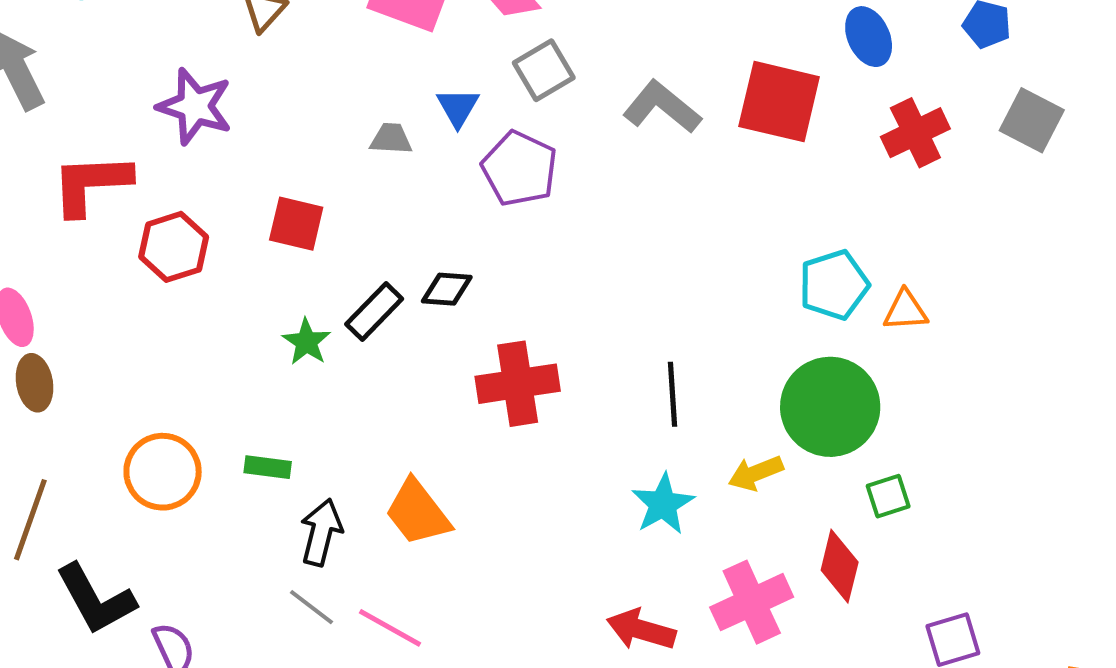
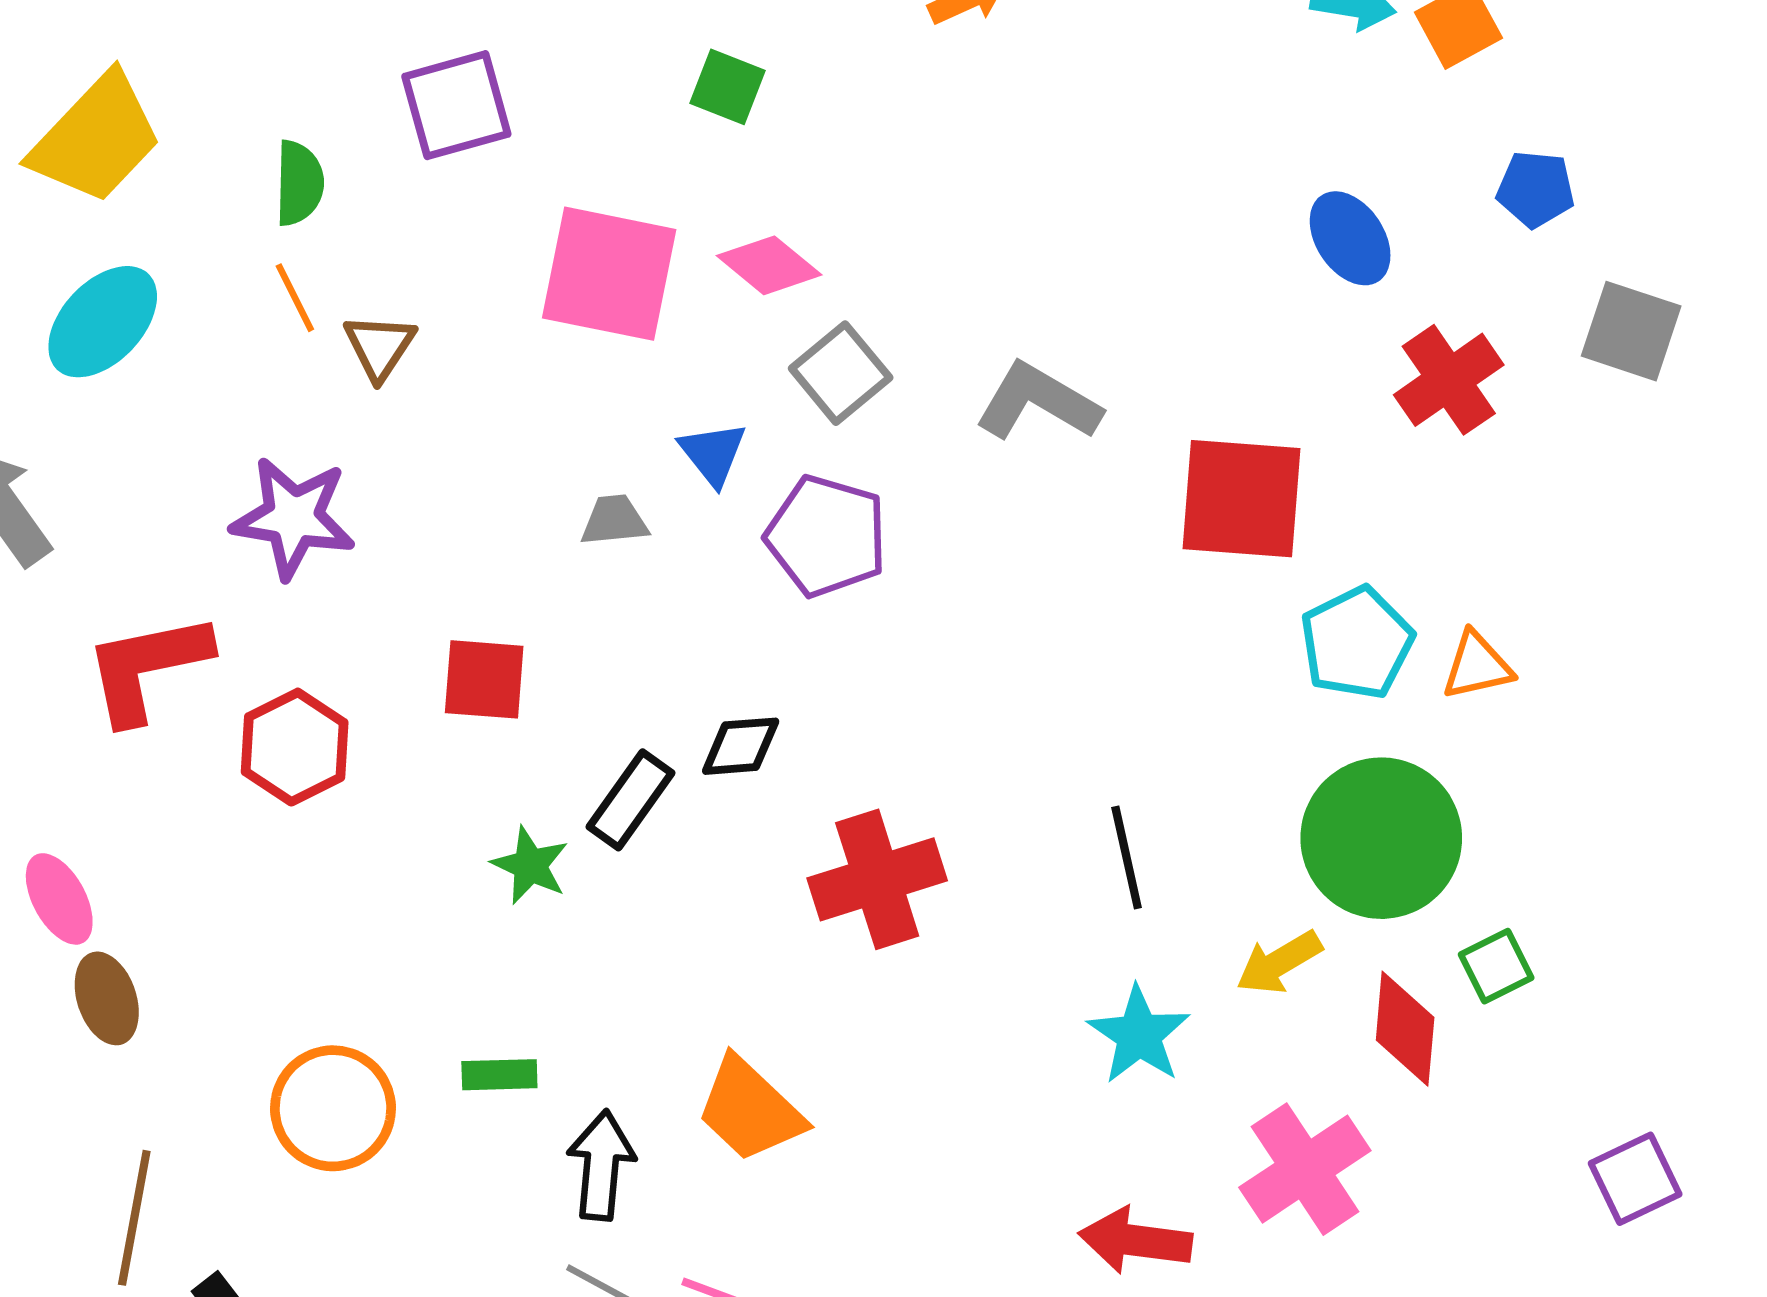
red square: (779, 102) -> (1242, 499), moved
red diamond: (840, 566) -> (1405, 1029), moved

